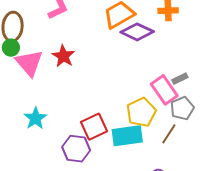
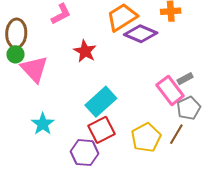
red star: (63, 56) -> (85, 51), moved
yellow pentagon: (141, 112) -> (146, 138), moved
cyan rectangle: (127, 136) -> (101, 102), moved, turned -32

